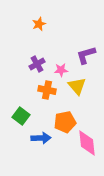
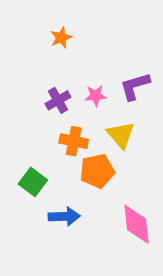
pink star: (61, 70) -> (96, 96), moved
orange pentagon: (65, 122) -> (97, 171), moved

